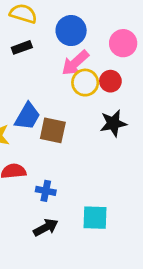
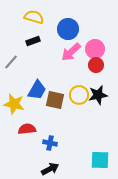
pink circle: (123, 43) -> (95, 49), moved
yellow circle: (85, 83) -> (79, 95), moved
cyan square: (95, 218) -> (100, 160), moved

